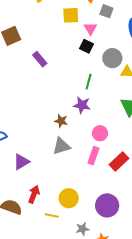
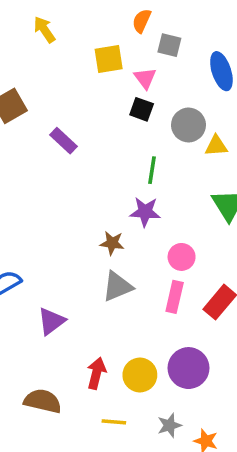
red arrow: (34, 194) -> (96, 373), moved
purple circle: (107, 205) -> (188, 368), moved
yellow line: (52, 215) -> (114, 422), moved

